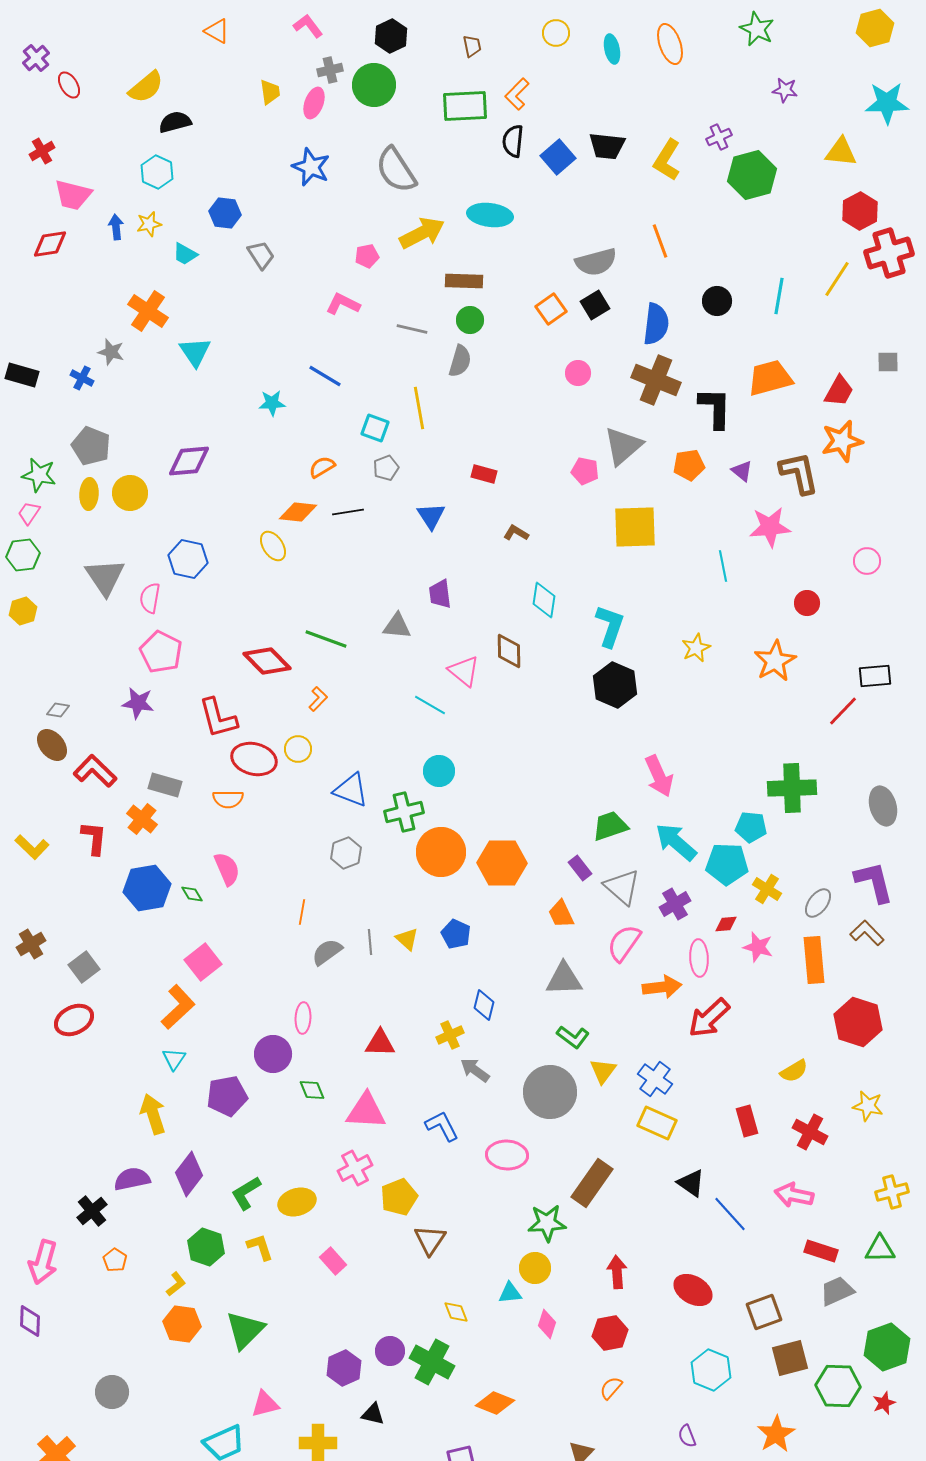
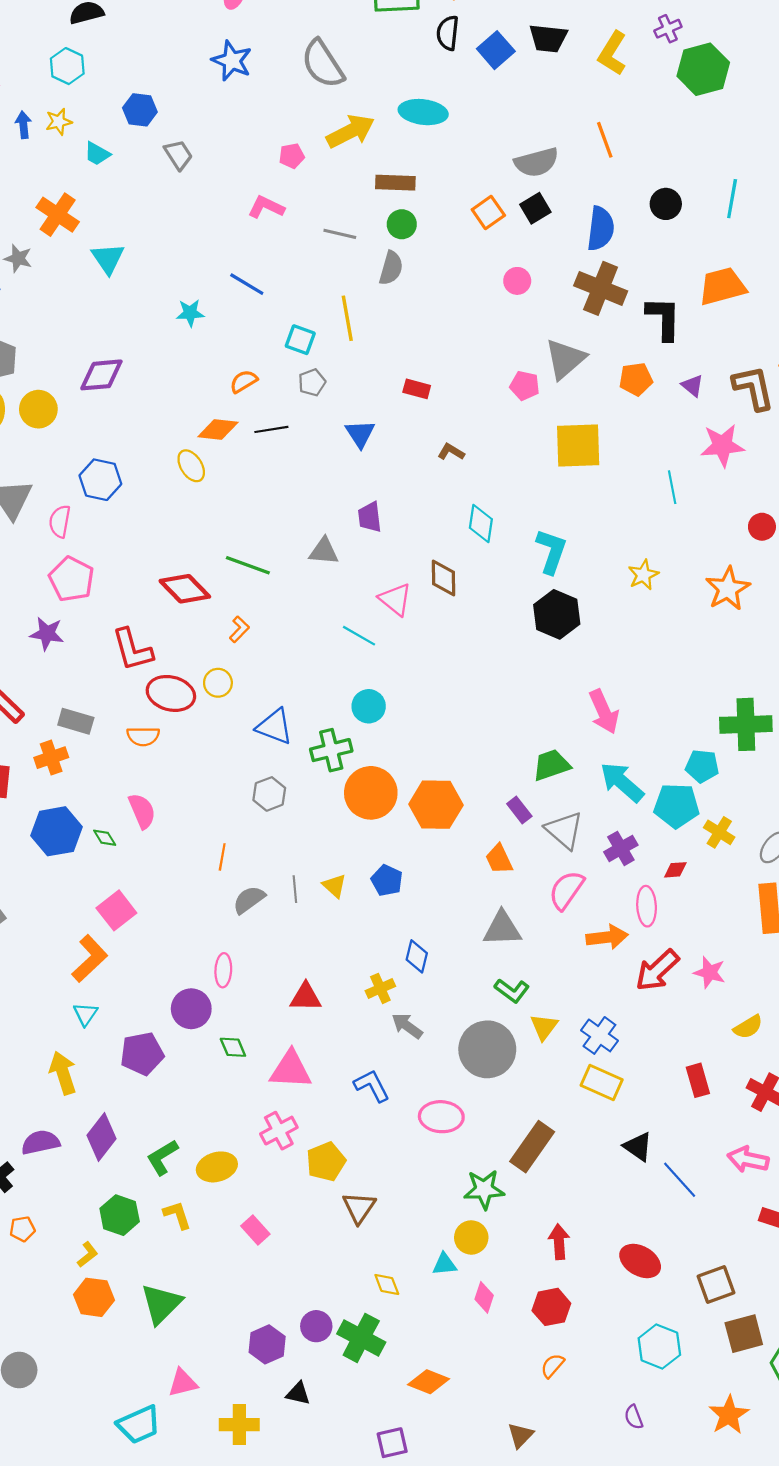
orange cross: (142, 819) -> (51, 758), turned 32
pink star: (758, 947) -> (710, 972), moved
orange pentagon: (115, 1260) -> (22, 1229), turned 30

